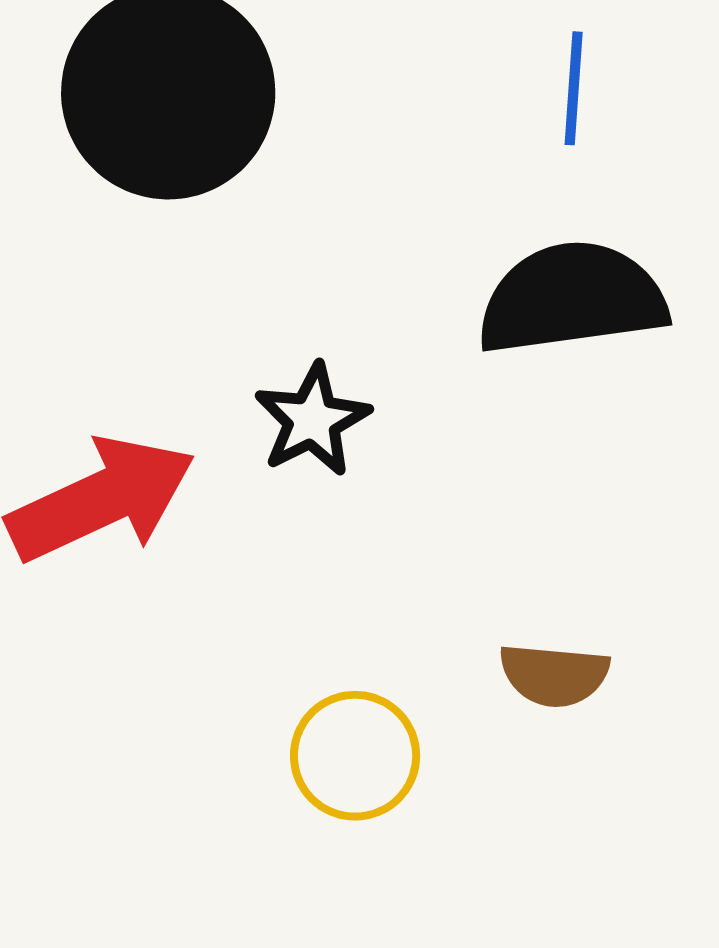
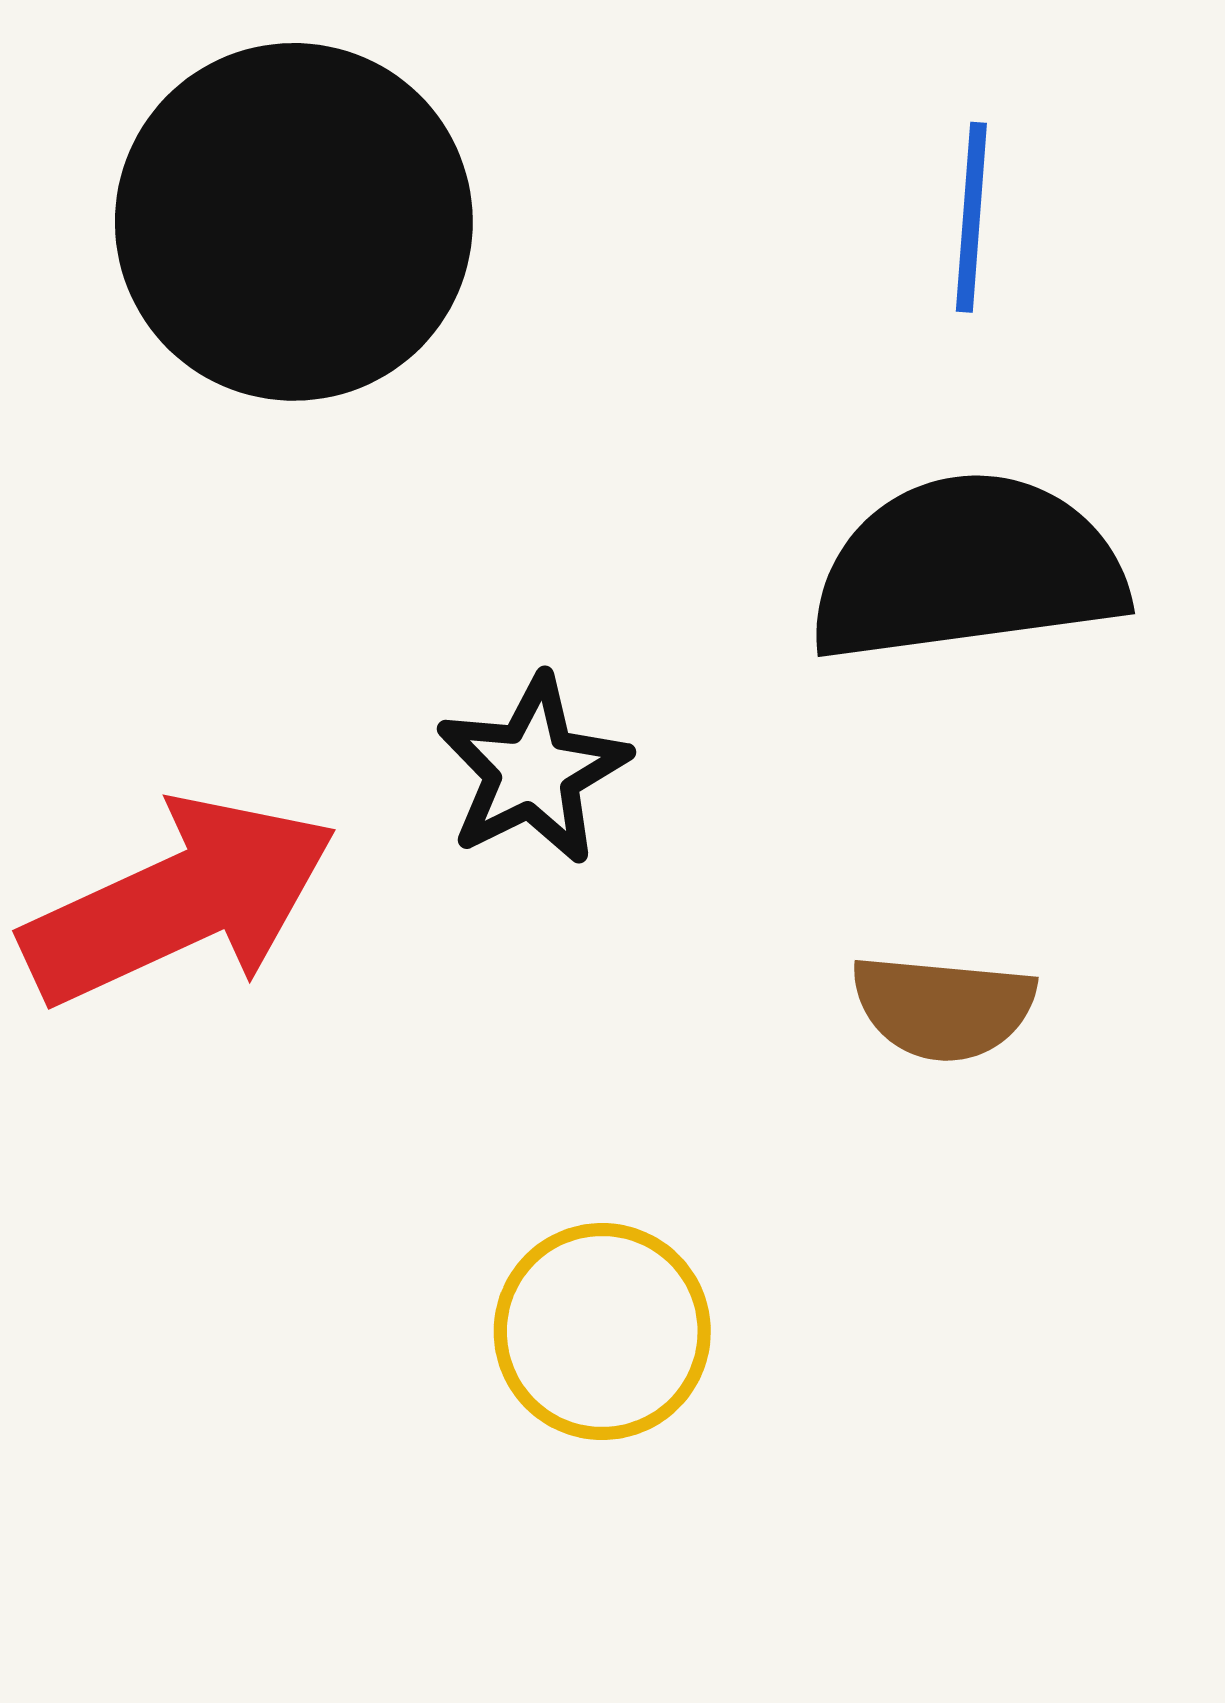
brown semicircle: (554, 675) -> (943, 1007), moved

